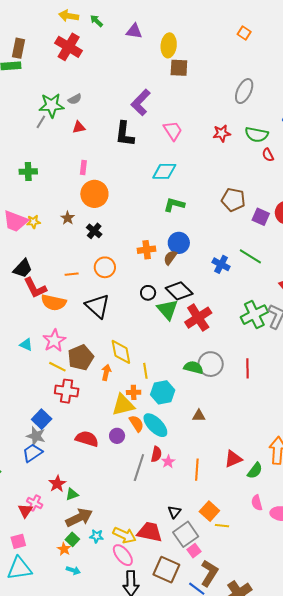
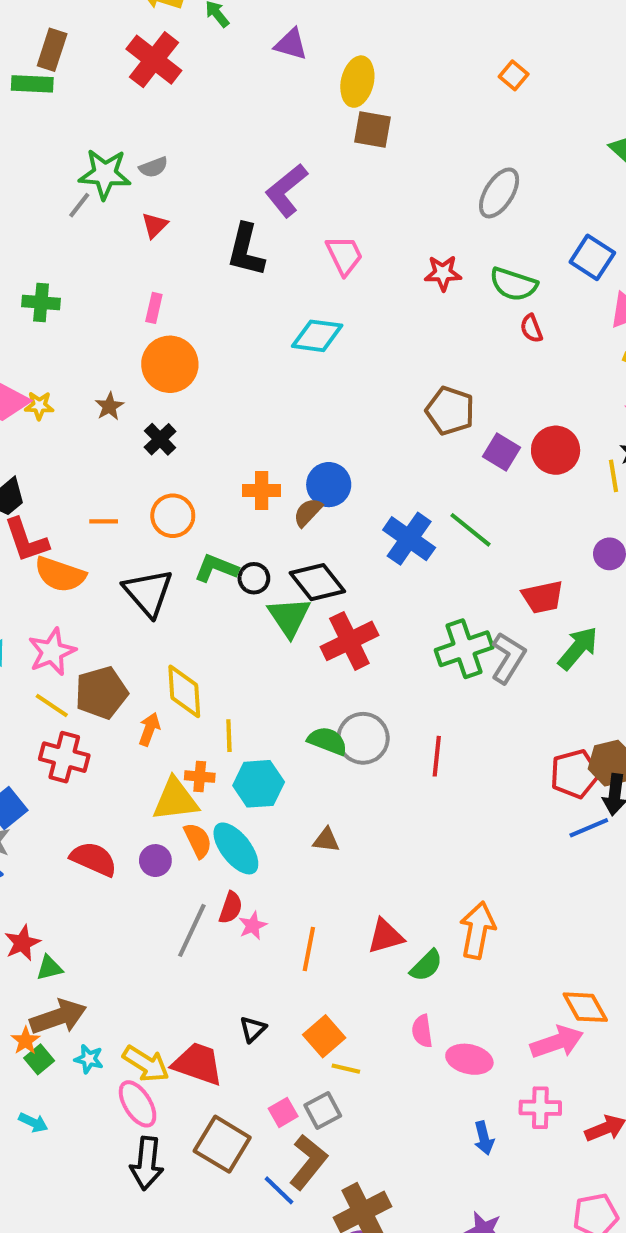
red triangle: (79, 127) -> (155, 225), turned -40
green L-shape: (174, 205) -> (216, 568), moved
blue cross: (221, 264) -> (409, 539), size x1.4
gray square: (186, 534) -> (323, 1110), moved, size x0.7
orange star: (64, 549) -> (25, 1041), moved

